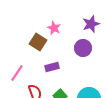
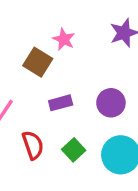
purple circle: (83, 48) -> (111, 103), moved

